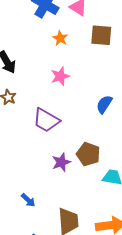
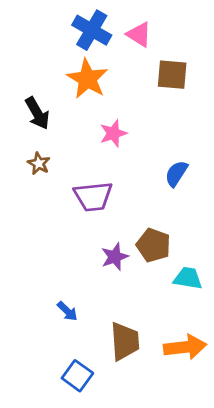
orange star: (60, 38) -> (87, 79), moved, size x1.8
purple trapezoid: (46, 120) -> (93, 196), turned -36

